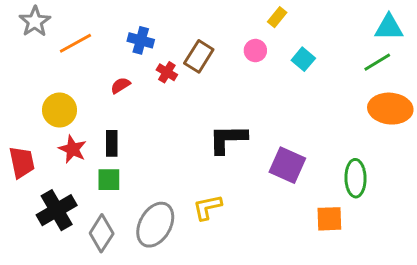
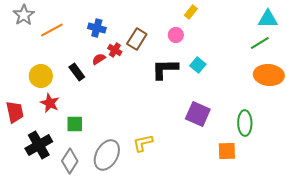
cyan square: (303, 59) -> (198, 65), moved
red semicircle: (120, 85) -> (99, 59), moved
black L-shape: (228, 139) -> (165, 69), moved
black rectangle: (112, 143) -> (77, 72), moved, turned -36

